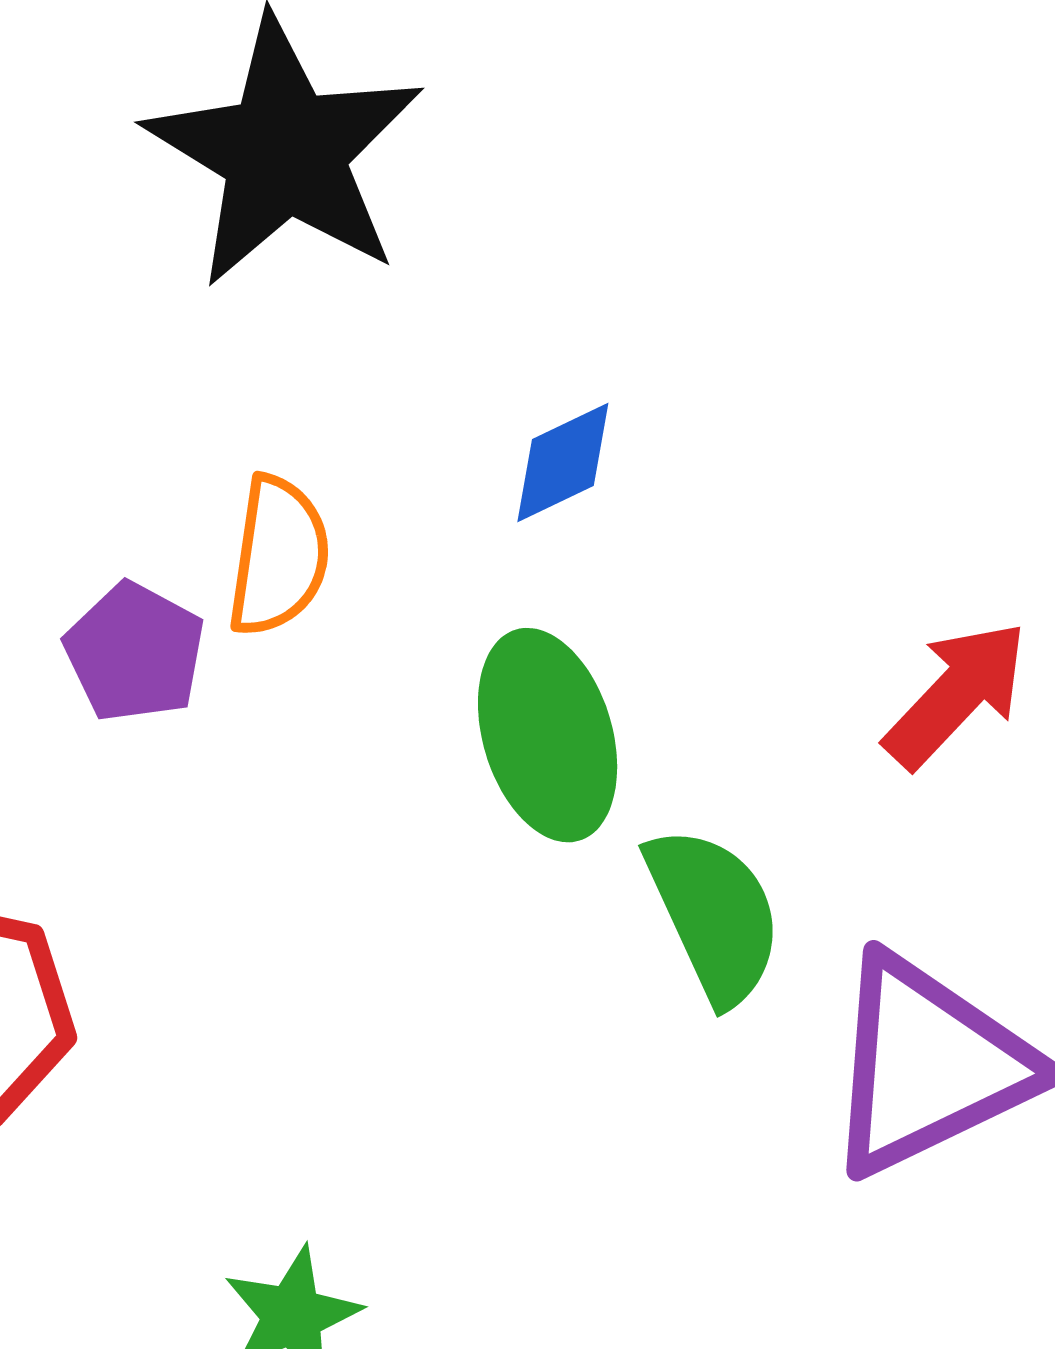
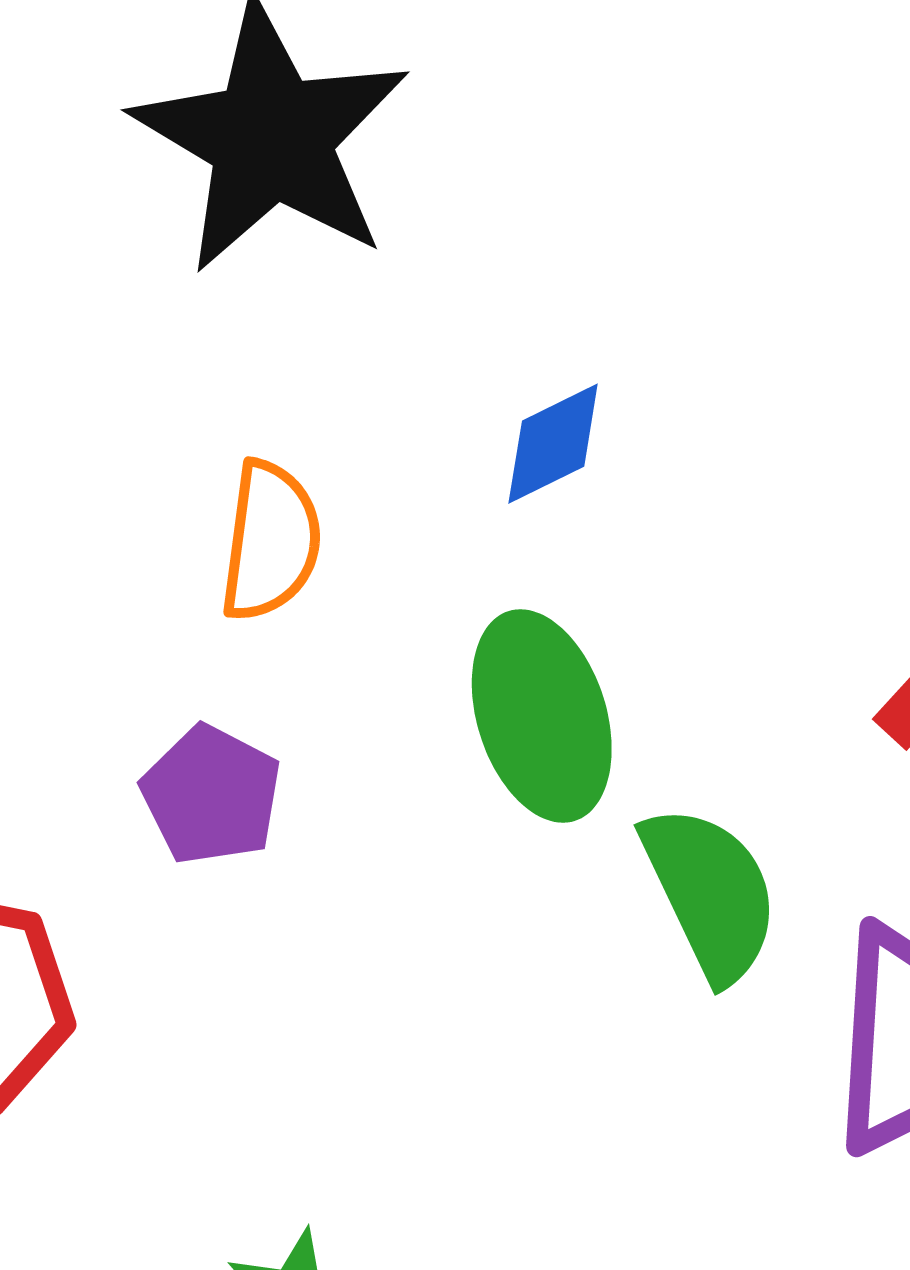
purple pentagon: (135, 652) -> (211, 795), moved

